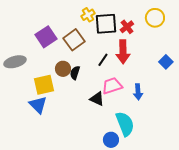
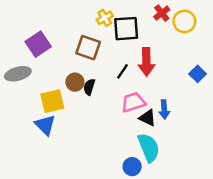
red cross: (127, 27) -> (162, 13), moved
purple square: (46, 37) -> (38, 44), moved
brown square: (74, 40) -> (88, 48), turned -35
black triangle: (97, 99) -> (148, 118), moved

